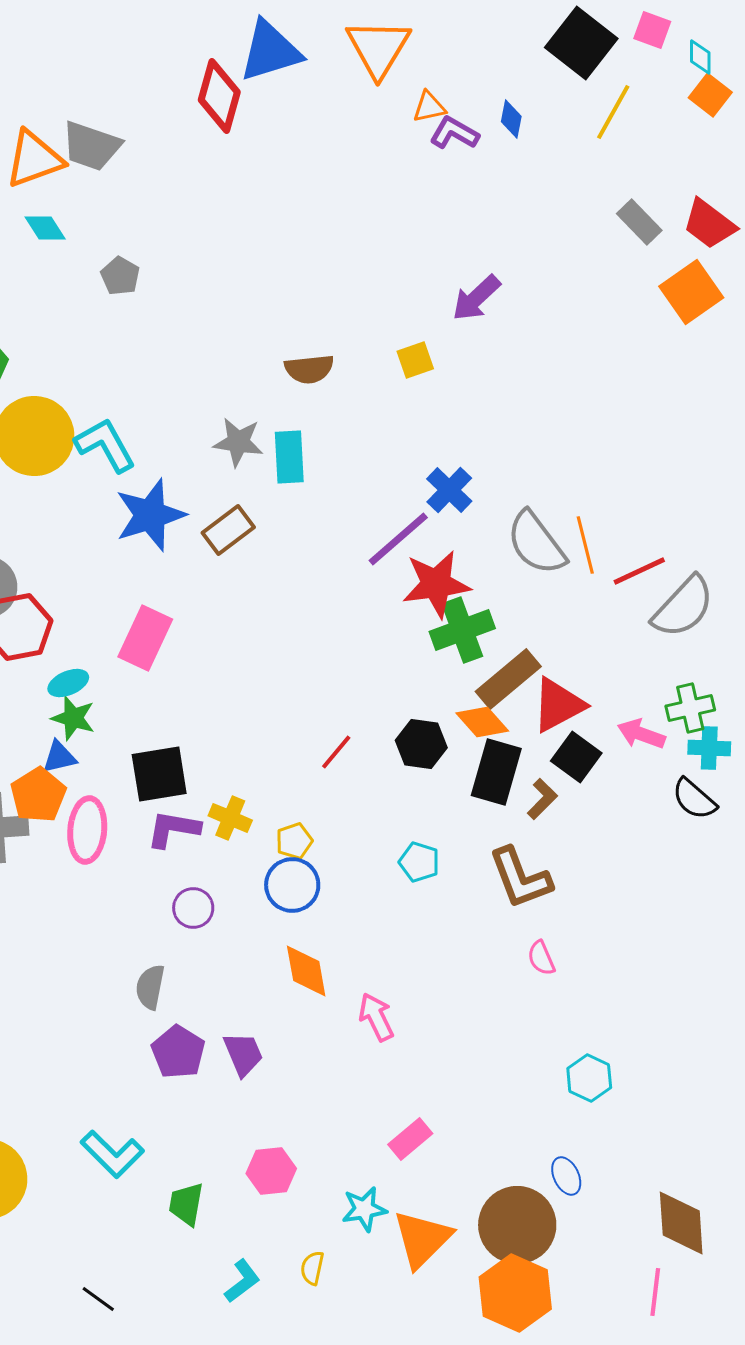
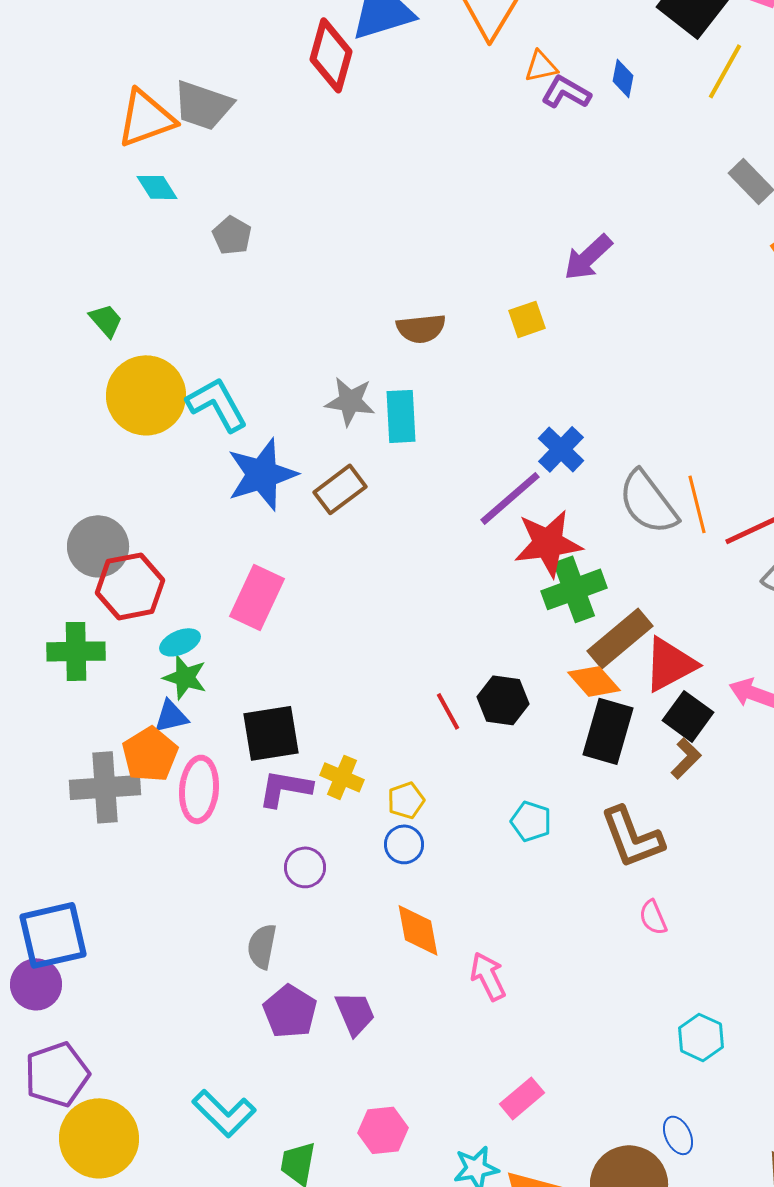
black hexagon: (421, 744) -> (503, 700), moved
red line: (336, 752) -> (448, 711), turned -69
brown L-shape: (542, 799) -> (686, 758), moved
blue circle: (292, 885) -> (404, 844), size x0.7

